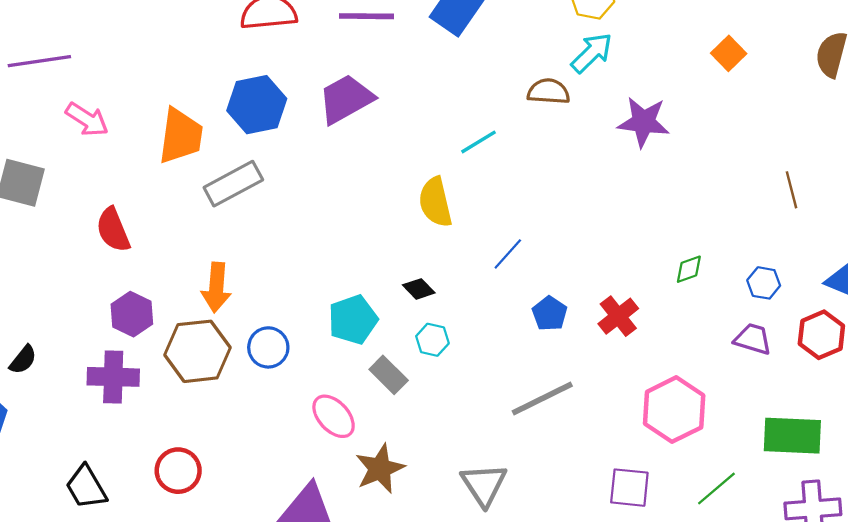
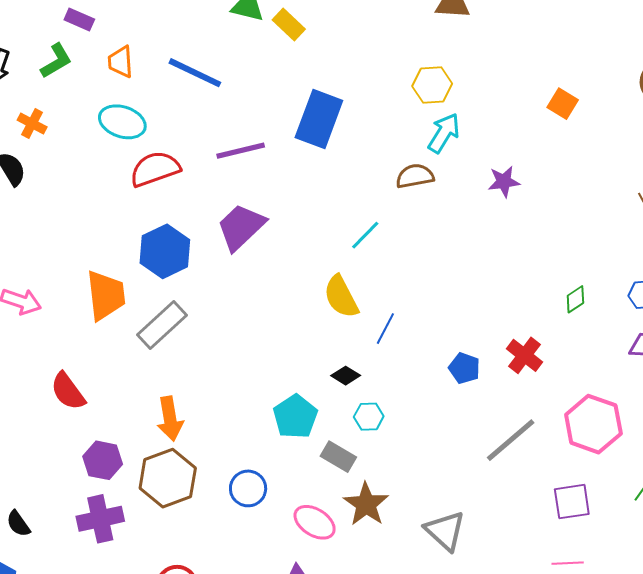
purple star: (643, 122) -> (504, 182), size x0.7
blue line: (508, 254) -> (385, 329), moved
blue circle: (268, 347) -> (248, 488), moved
black semicircle: (23, 360) -> (18, 524), turned 120
gray line: (542, 398) -> (511, 440), moved
pink ellipse: (334, 416) -> (315, 522), moved
brown star: (380, 469) -> (366, 504), moved

